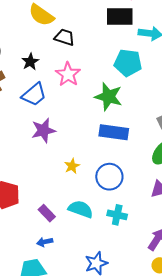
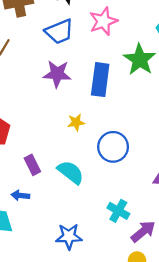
blue rectangle: (114, 132) -> (100, 80), moved, turned 72
cyan cross: (117, 215) -> (118, 211), moved

